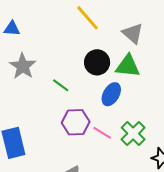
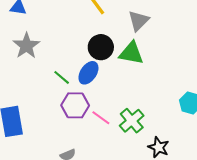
gray triangle: (133, 33) -> (138, 21), turned 30
green line: (61, 85) -> (62, 77), moved
blue ellipse: (111, 94) -> (88, 73), moved

